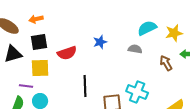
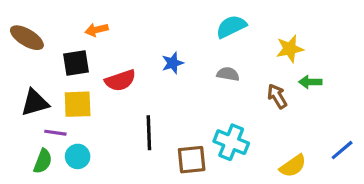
orange arrow: (36, 19) -> (97, 30), moved
cyan semicircle: (147, 28) -> (231, 27), moved
black triangle: (13, 54) -> (35, 103), moved

